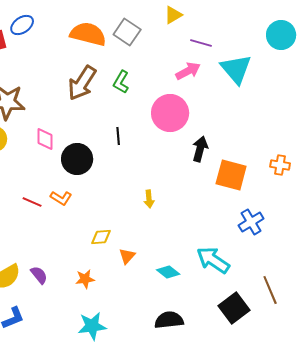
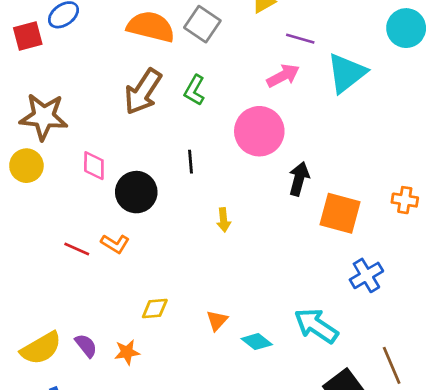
cyan triangle: (236, 69) -> (347, 73), turned 32
yellow arrow: (149, 199) -> (224, 220), moved
yellow diamond: (101, 237) -> (155, 309), moved
orange triangle: (127, 256) -> (217, 320), moved
orange star: (85, 279) -> (127, 352), moved

